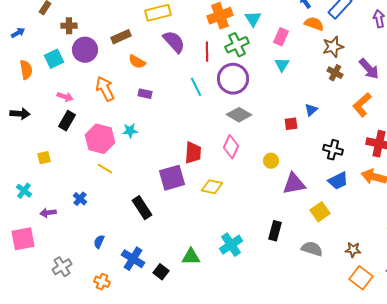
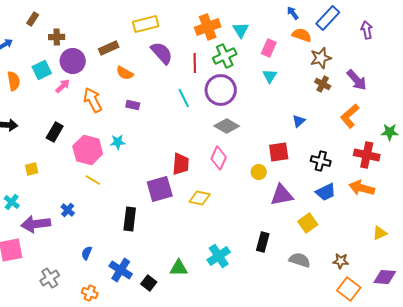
pink arrow: (65, 97) -> (63, 86), moved, turned -63
red square: (291, 124) -> (279, 152), moved, size x1.5
black rectangle: (142, 208) -> (130, 219), turned 40
purple arrow: (48, 213) -> (36, 224), size x1.8

